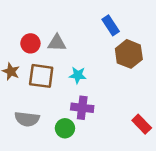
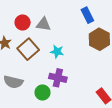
brown square: (41, 76) -> (28, 49), turned 35

